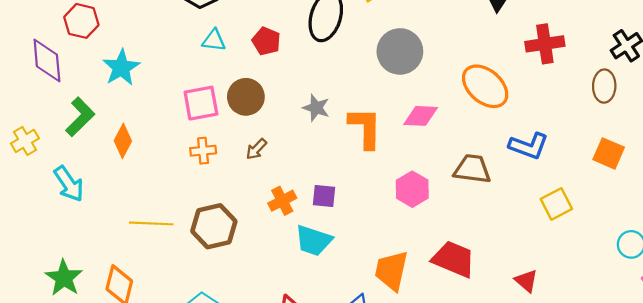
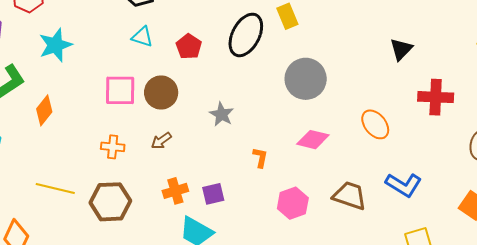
orange ellipse: (485, 86) -> (375, 124), size x0.7
orange L-shape: (365, 128) -> (260, 157), moved, size x0.5
orange cross: (203, 151) -> (113, 147), moved
purple square: (324, 196) -> (213, 194), turned -30

